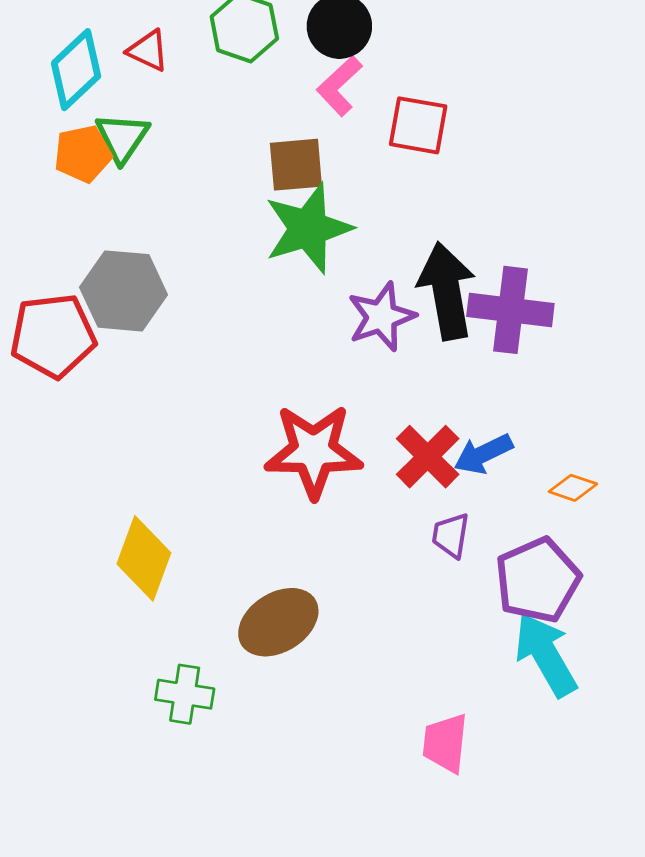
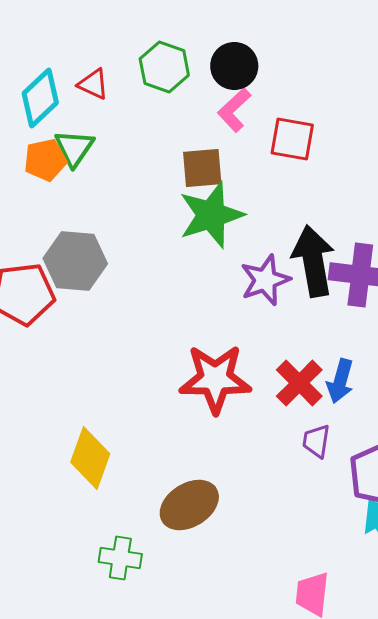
blue arrow: (483, 454) -> (340, 381), turned -48

